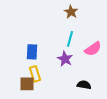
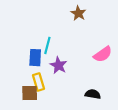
cyan line: (70, 39) -> (47, 45), moved
purple star: (65, 59) -> (58, 65), moved

